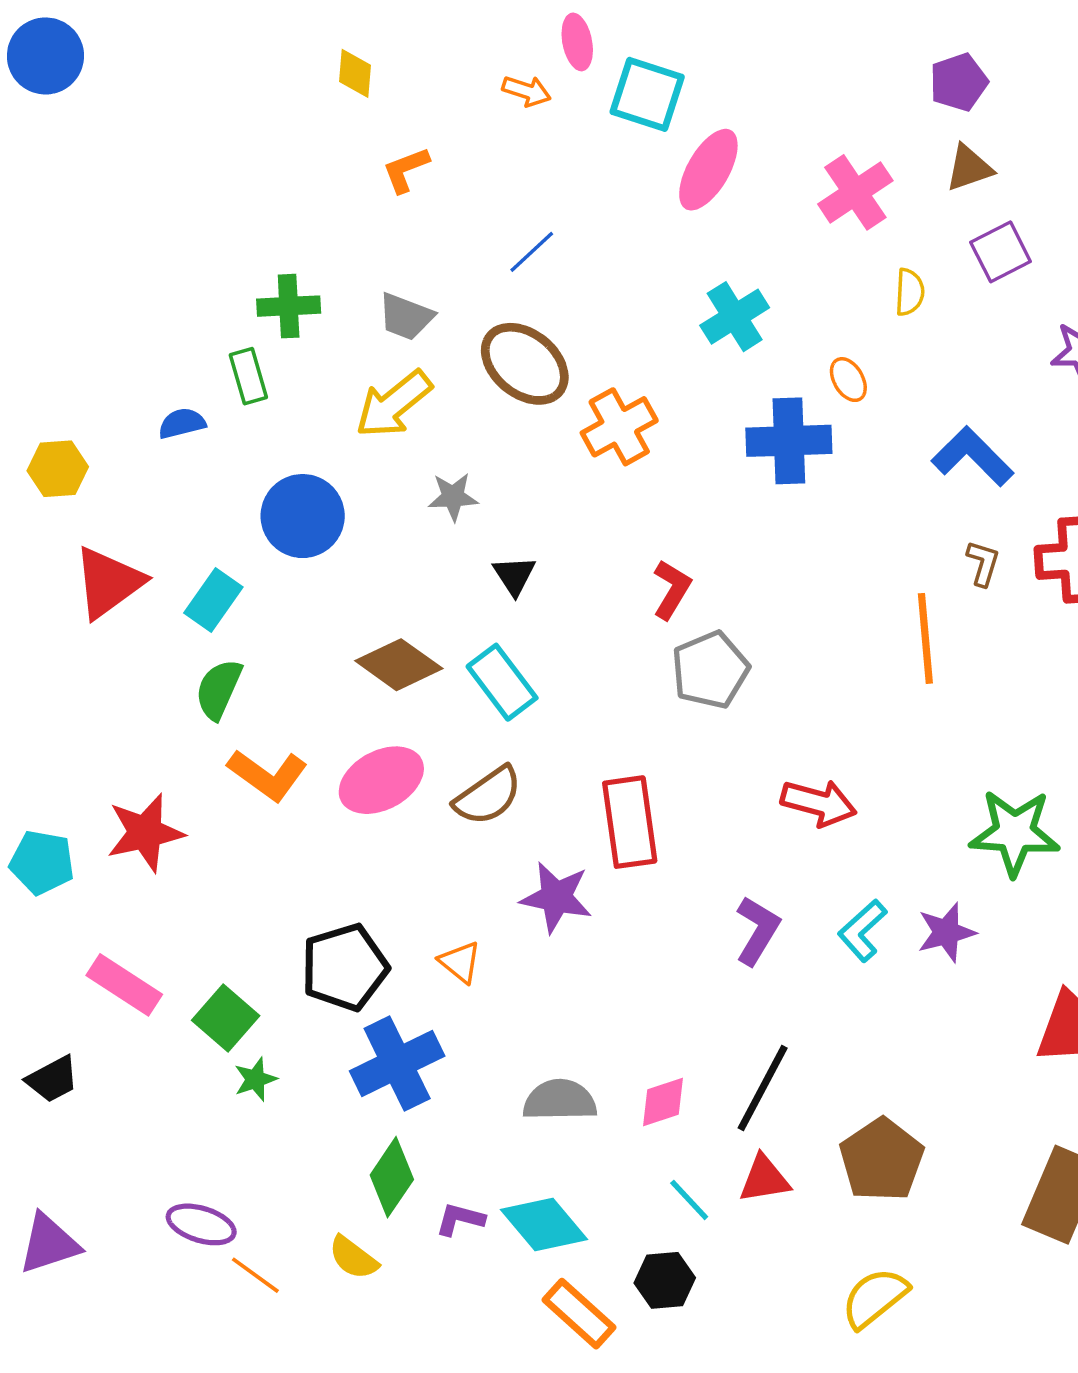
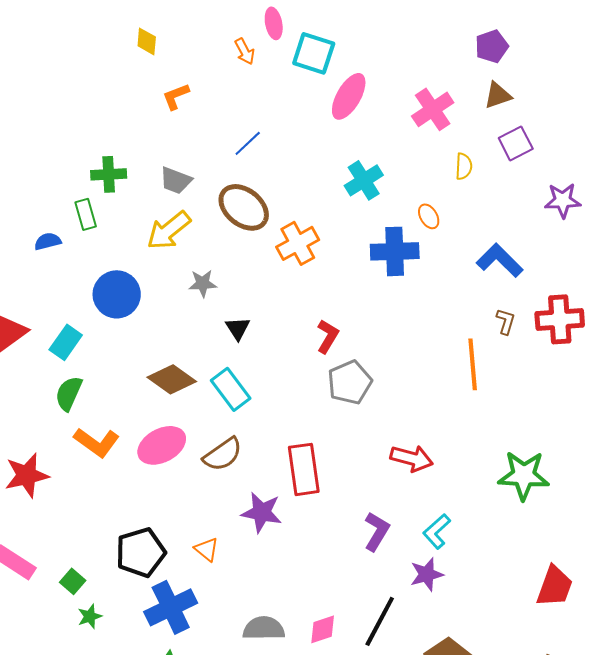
orange arrow: (527, 91) -> (245, 51), turned 44
purple star: (946, 932) -> (427, 574), moved
green square: (226, 1018) -> (73, 581), size x0.7

